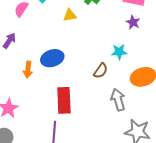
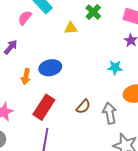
brown semicircle: (101, 71) -> (83, 107), moved
red rectangle: (64, 100) -> (44, 107), moved, turned 30

